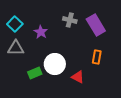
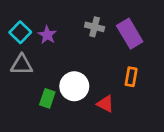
purple star: (41, 32) -> (47, 35), moved
green rectangle: (35, 73) -> (47, 98), turned -48

